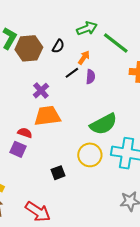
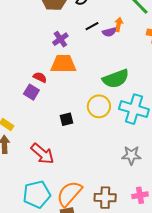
orange arrow: (84, 58) -> (119, 24), moved, turned -32
purple semicircle: (91, 77) -> (109, 32), turned 64

